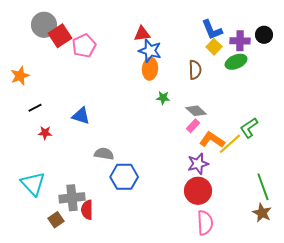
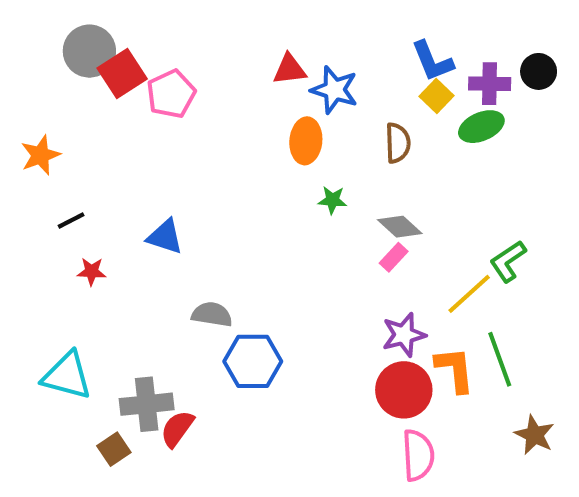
blue star: (150, 51) -> (334, 90), moved
orange L-shape: (212, 140) -> (455, 369), moved, turned 50
cyan triangle: (33, 184) -> (67, 376), turned -32
green line: (263, 187) -> (500, 359), moved
red semicircle: (87, 210) -> (177, 429), turned 36

